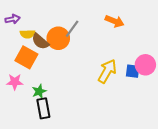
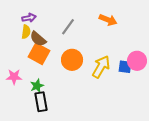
purple arrow: (13, 19) -> (29, 18), moved
yellow semicircle: (27, 34) -> (26, 32), turned -80
orange circle: (58, 38) -> (72, 60), moved
orange square: (26, 57) -> (39, 54), moved

